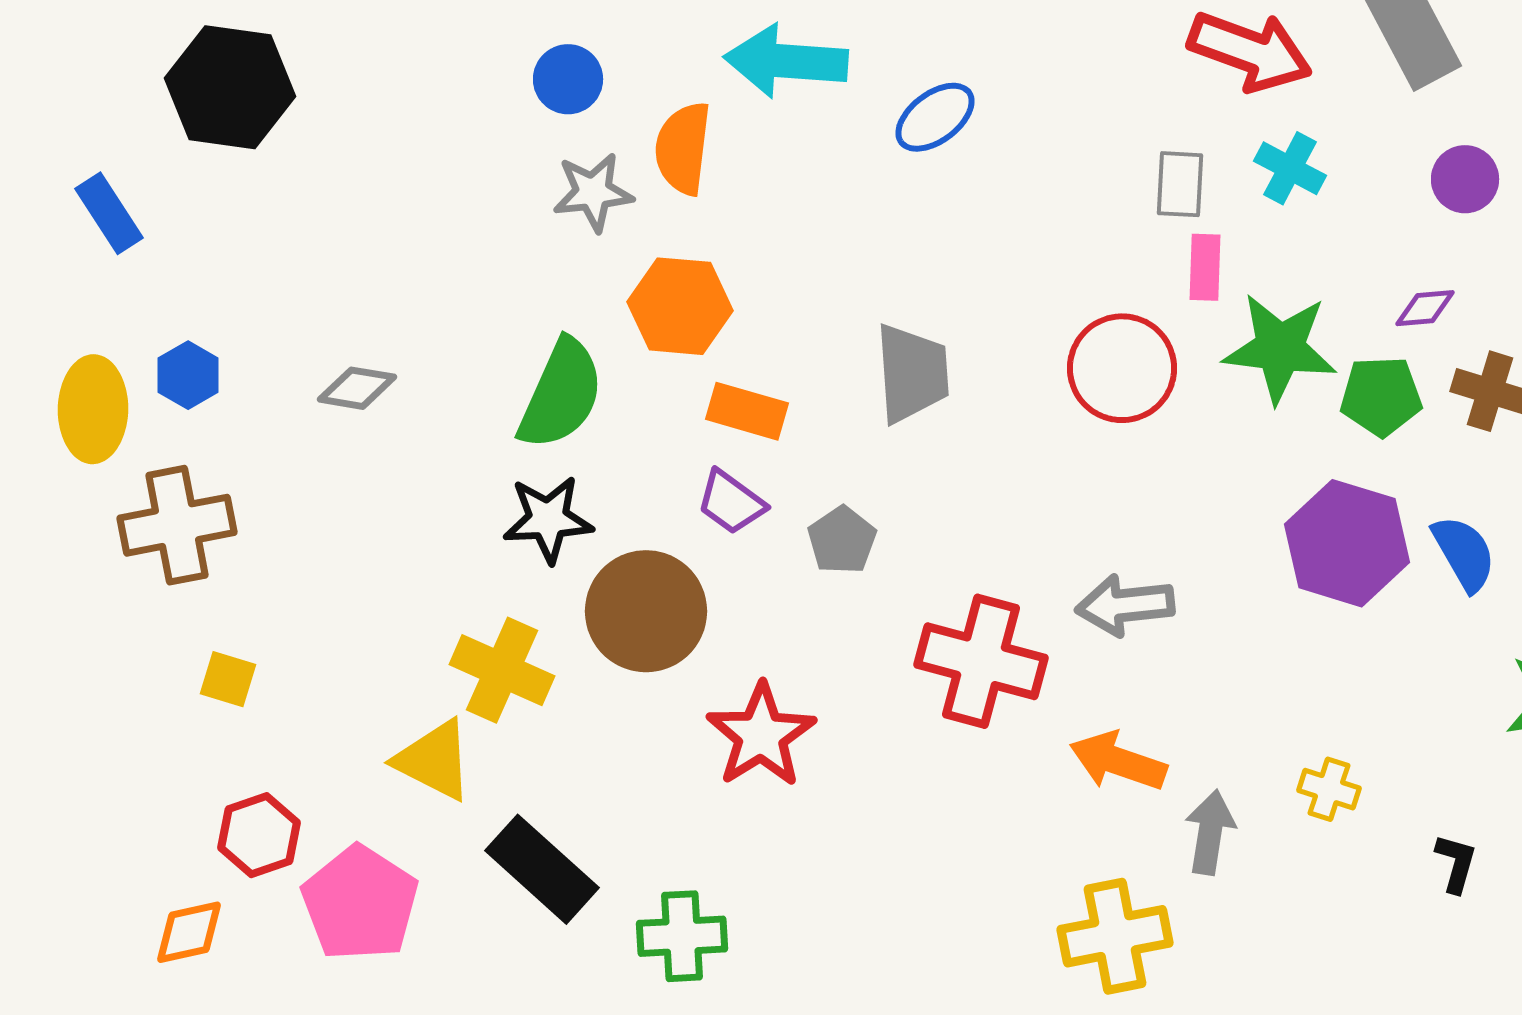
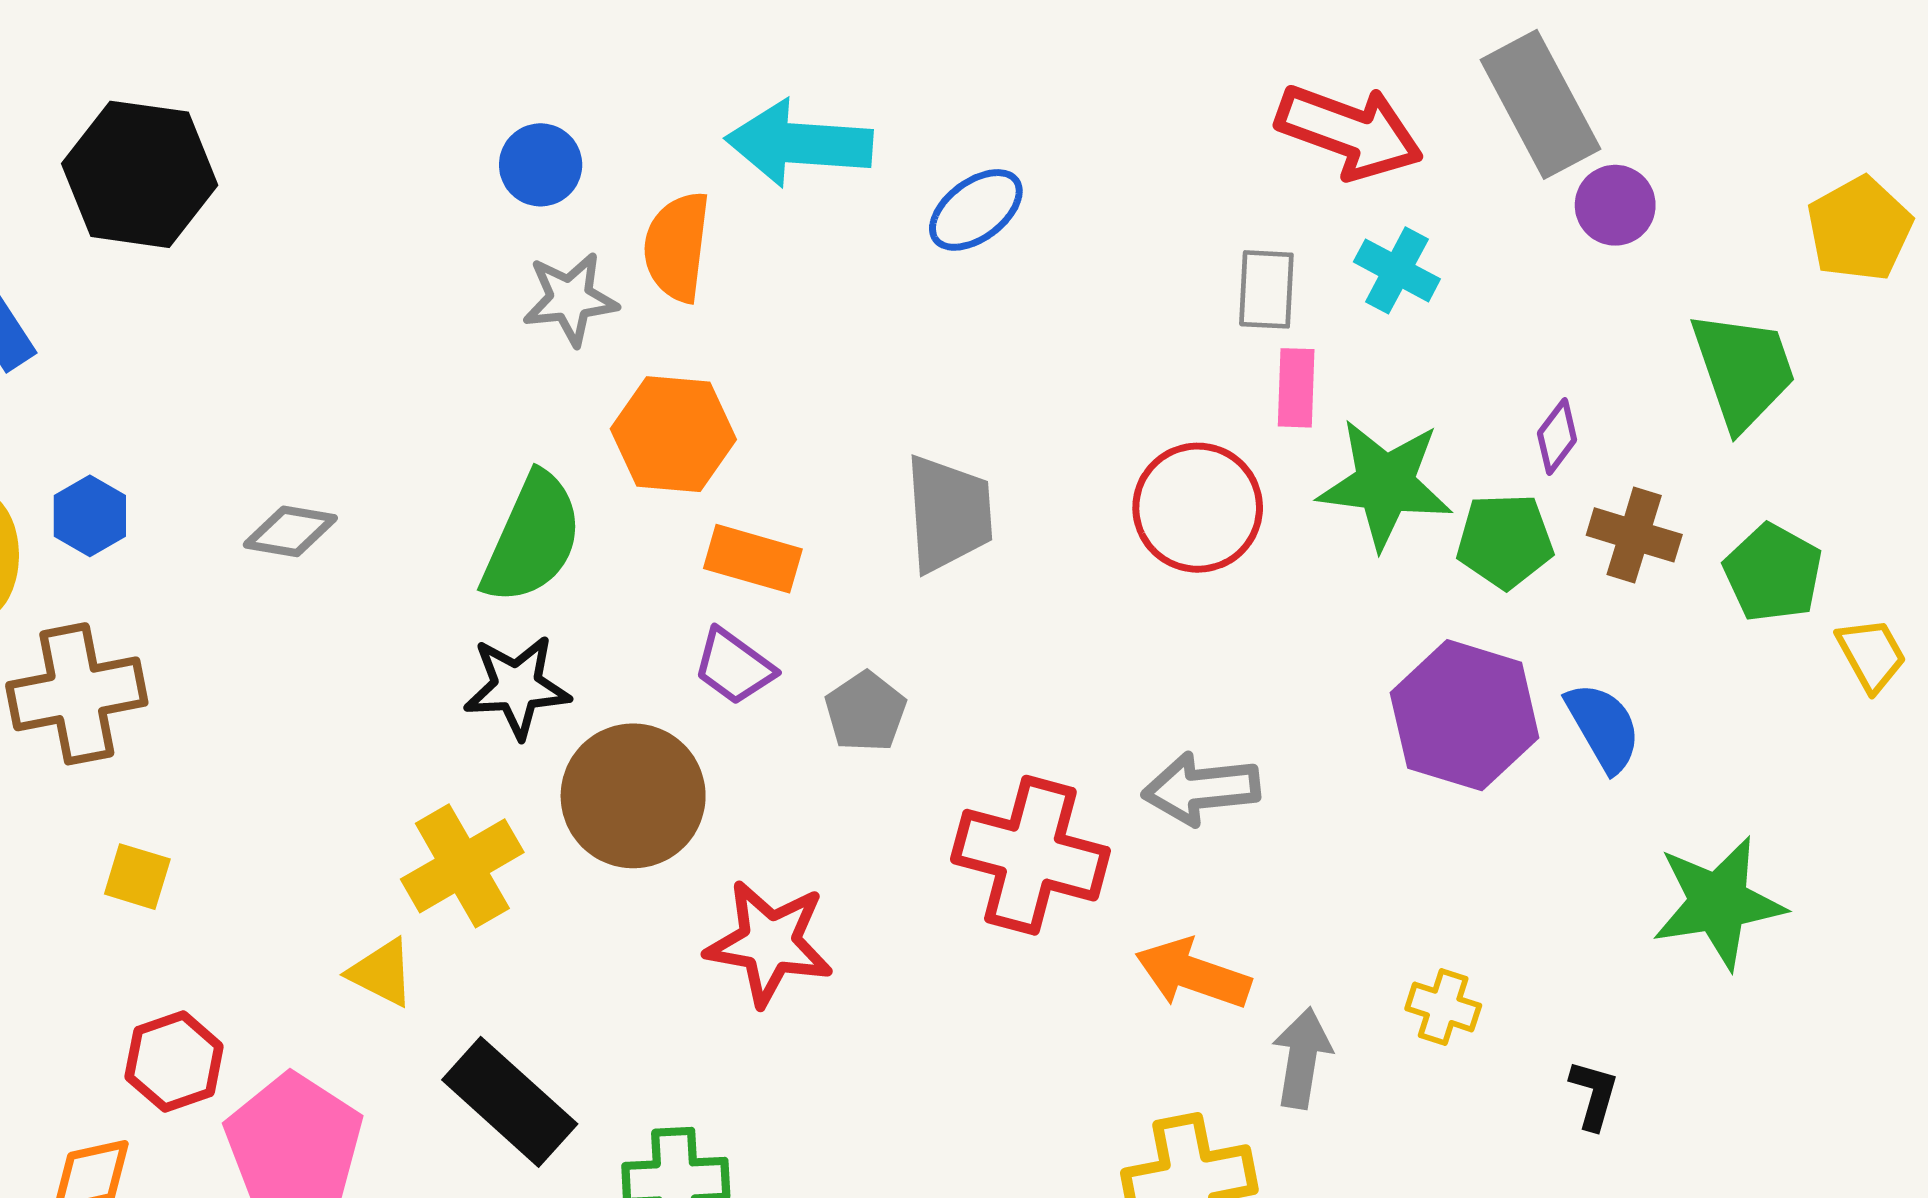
purple circle: (1465, 179) -> (1615, 205), moved
purple diamond: (1425, 308) -> (1557, 436), turned -48
yellow cross: (502, 670) -> (462, 866), turned 36
red star: (761, 735) -> (769, 943), turned -30
yellow triangle: (434, 760) -> (382, 973), size x0.7

